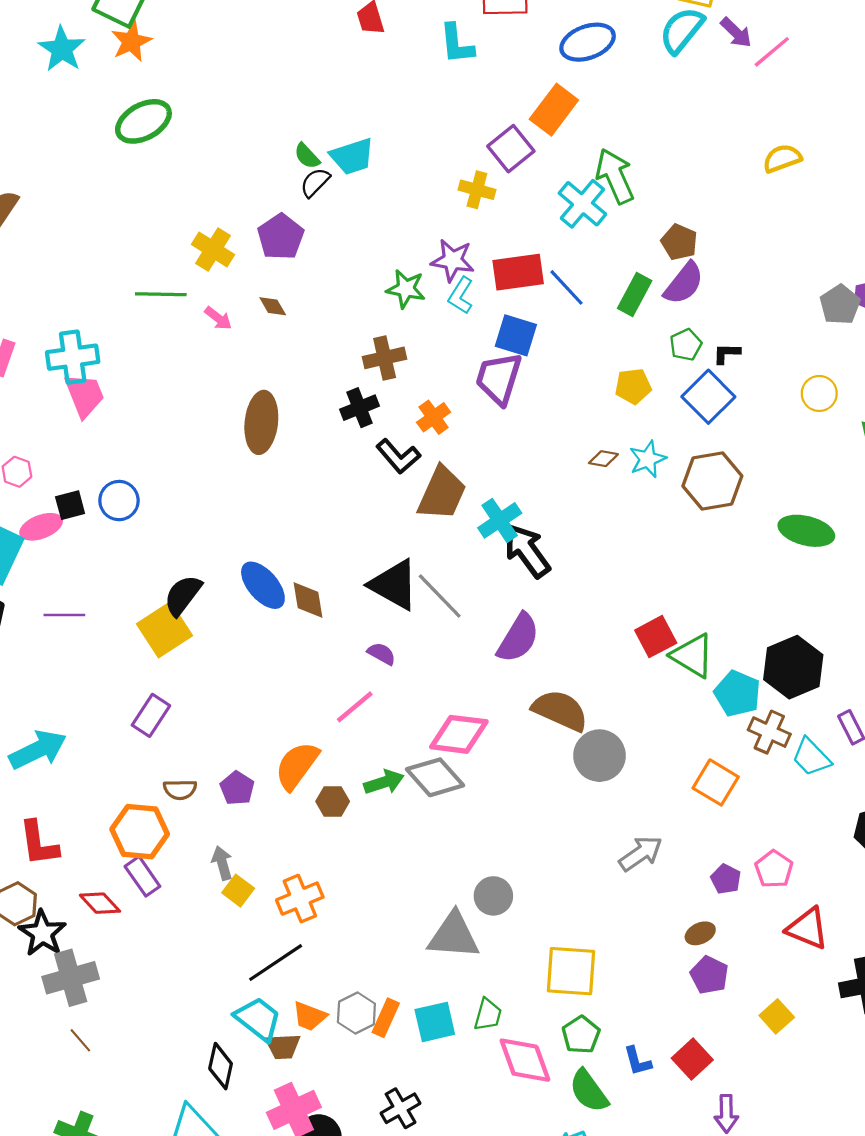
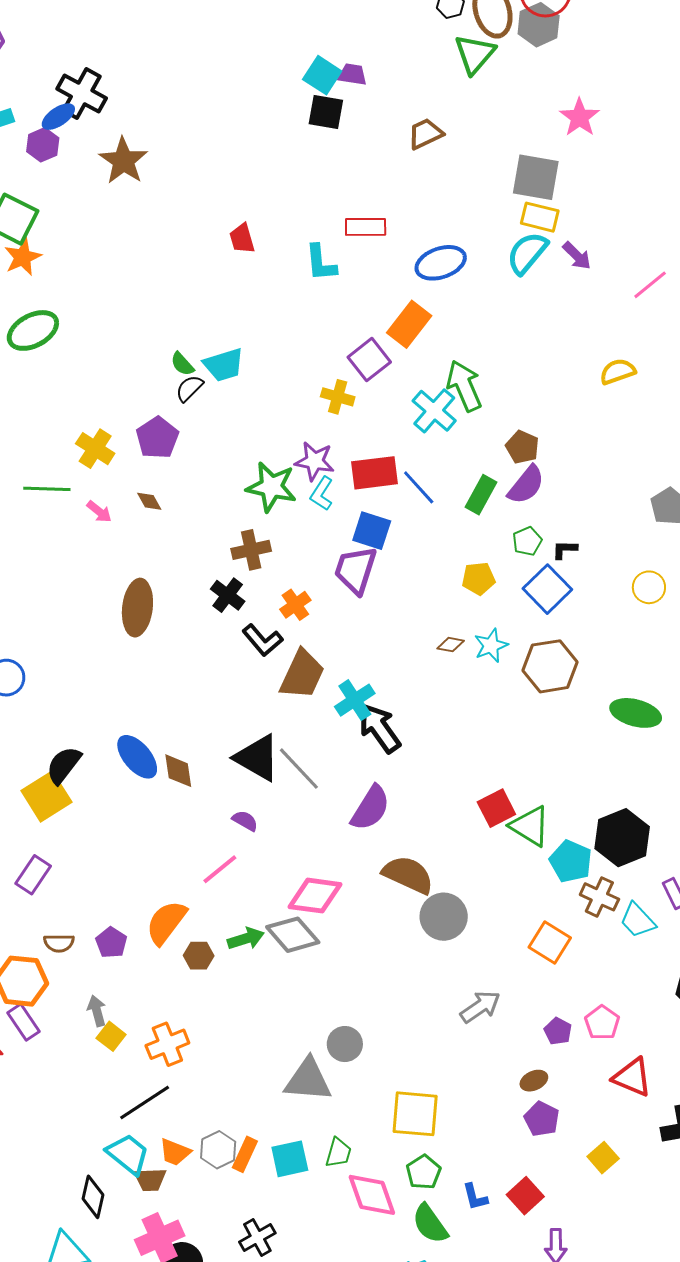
pink line: (772, 52) -> (650, 285), moved
green star: (406, 289) -> (271, 487), size x1.4
black cross: (360, 408) -> (228, 595), turned -32

